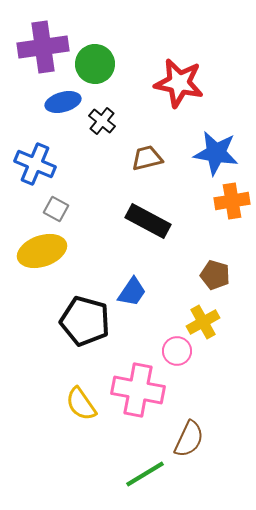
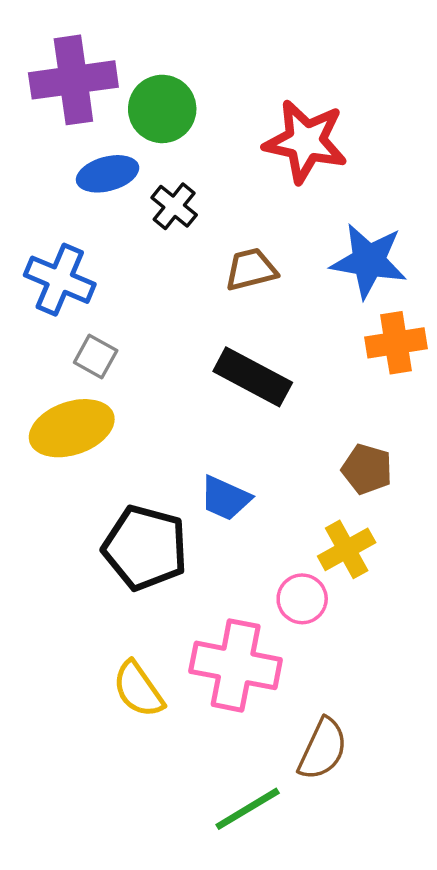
blue trapezoid: (132, 292) -> (225, 498), turned 80

